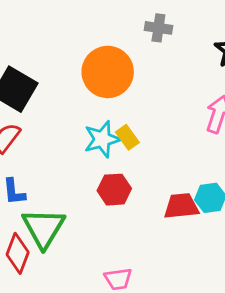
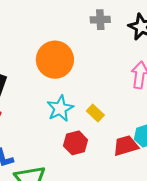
gray cross: (158, 28) -> (100, 20), moved
yellow rectangle: (127, 137) -> (95, 113), moved

